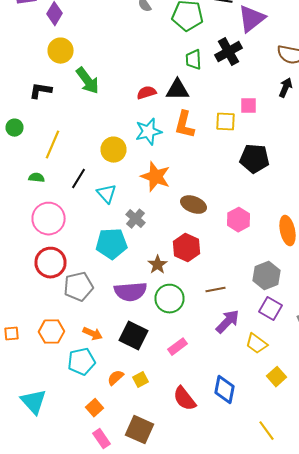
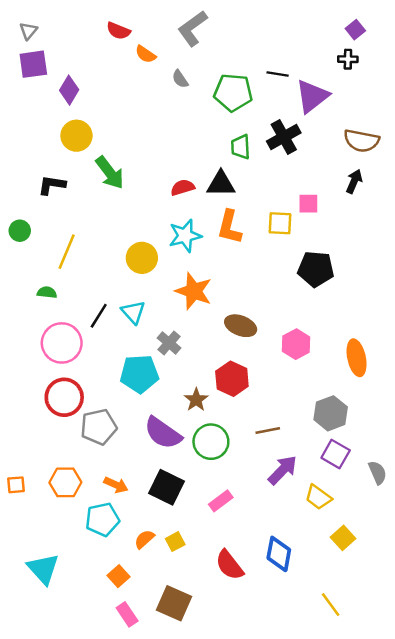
black line: (78, 179) -> (99, 316), moved
purple semicircle: (130, 292) -> (163, 433), turned 40

